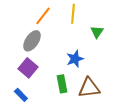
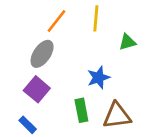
green triangle: (97, 32) -> (127, 42), turned 40

